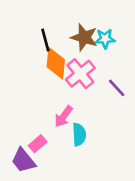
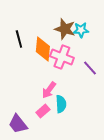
black line: (45, 40) -> (19, 39), moved
pink cross: (80, 74) -> (62, 57), turned -30
pink rectangle: (38, 144) -> (43, 111), moved

